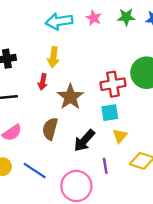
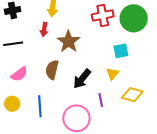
red cross: (113, 84) -> (103, 15), moved
cyan square: (110, 113) -> (121, 51), moved
blue line: (35, 171) -> (40, 106), turned 55

